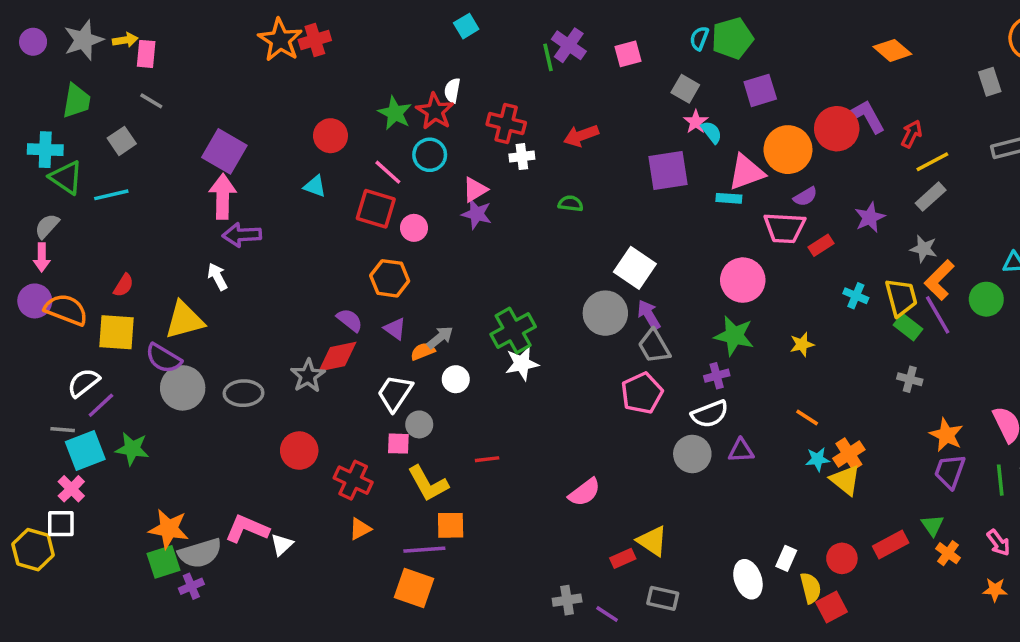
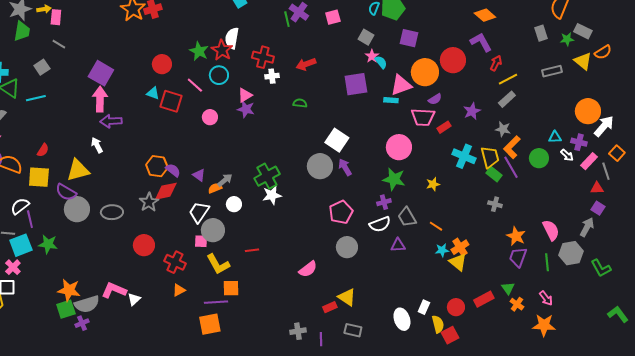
white semicircle: (452, 90) -> (232, 38), size x1.5
purple square: (760, 90) -> (409, 38), turned 30
green trapezoid: (77, 101) -> (22, 31), moved
purple L-shape: (866, 117) -> (481, 42), moved
red square: (376, 209) -> (171, 101), moved
orange hexagon: (390, 278) -> (157, 166), moved
cyan cross: (856, 296) -> (464, 156), size x1.6
gray trapezoid: (654, 346) -> (407, 217), moved
purple line: (101, 405) -> (30, 219), turned -60
gray circle: (419, 424) -> (213, 230), size x1.5
gray circle: (692, 454) -> (347, 247), moved
orange square: (414, 588) -> (210, 324), turned -30
orange star: (995, 590) -> (544, 325), size x1.6
purple line: (607, 614) -> (321, 339), turned 56

